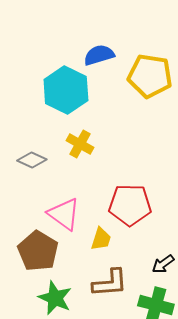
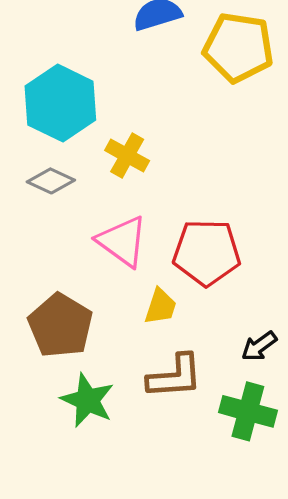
cyan hexagon: (66, 90) -> (60, 103), moved
pink triangle: (64, 214) -> (122, 241), moved

